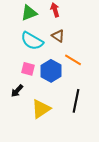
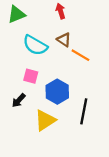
green triangle: (29, 13) -> (16, 14), moved
orange line: (73, 60) -> (80, 55), moved
blue hexagon: (51, 71) -> (57, 92), moved

